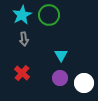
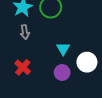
white circle: (84, 83) -> (87, 62), moved

